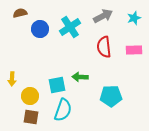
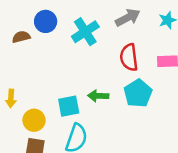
brown semicircle: (20, 13) -> (21, 37), moved
blue circle: (40, 29) -> (46, 21), moved
cyan pentagon: (111, 96) -> (138, 93), moved, turned -30

